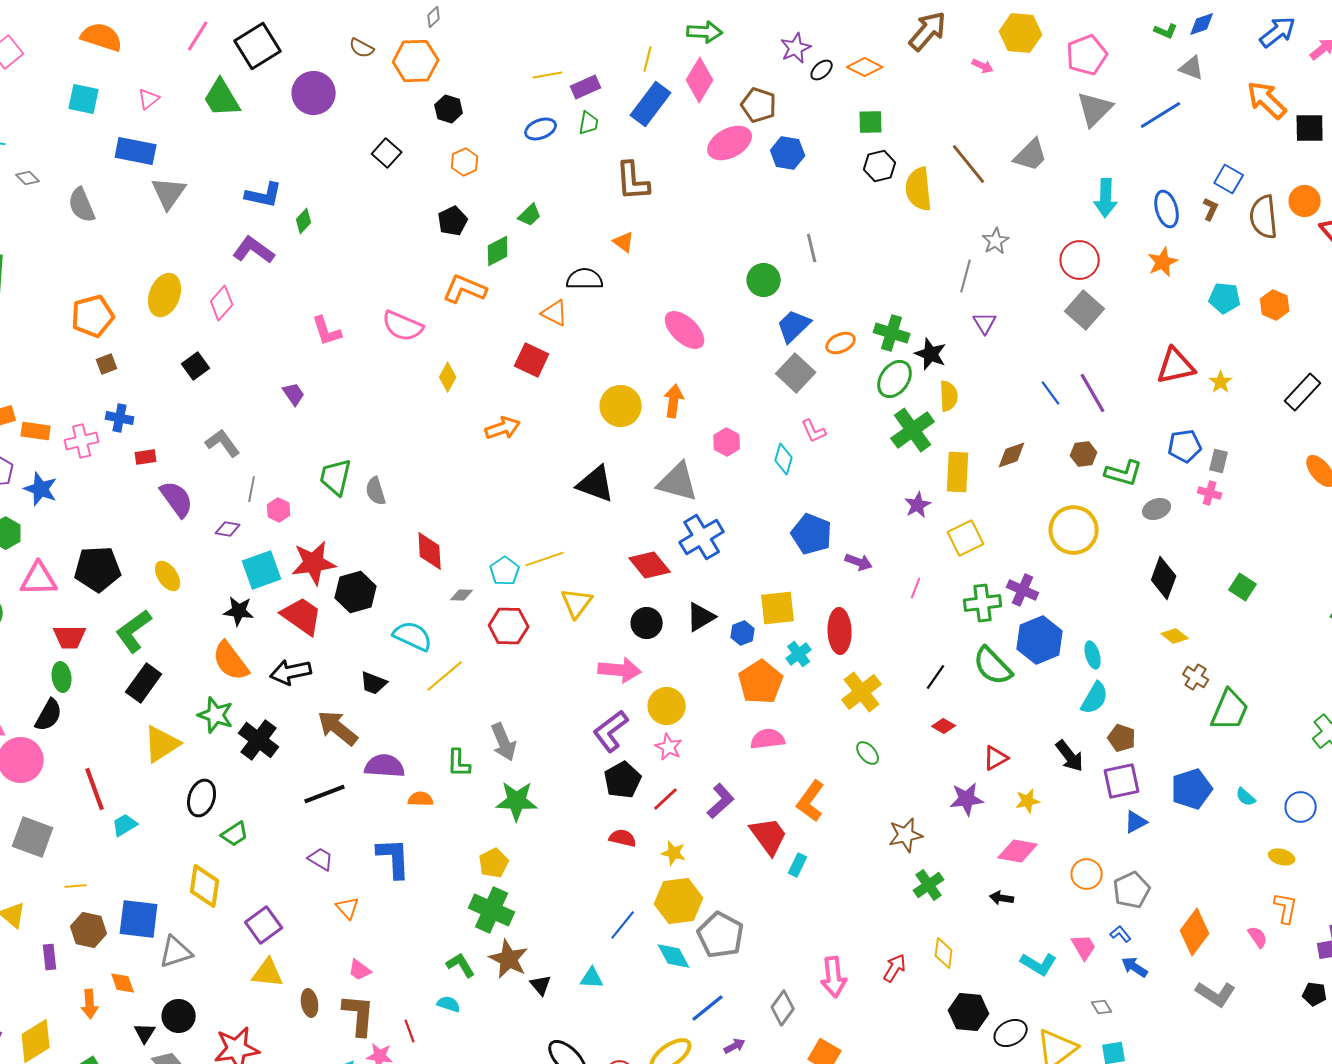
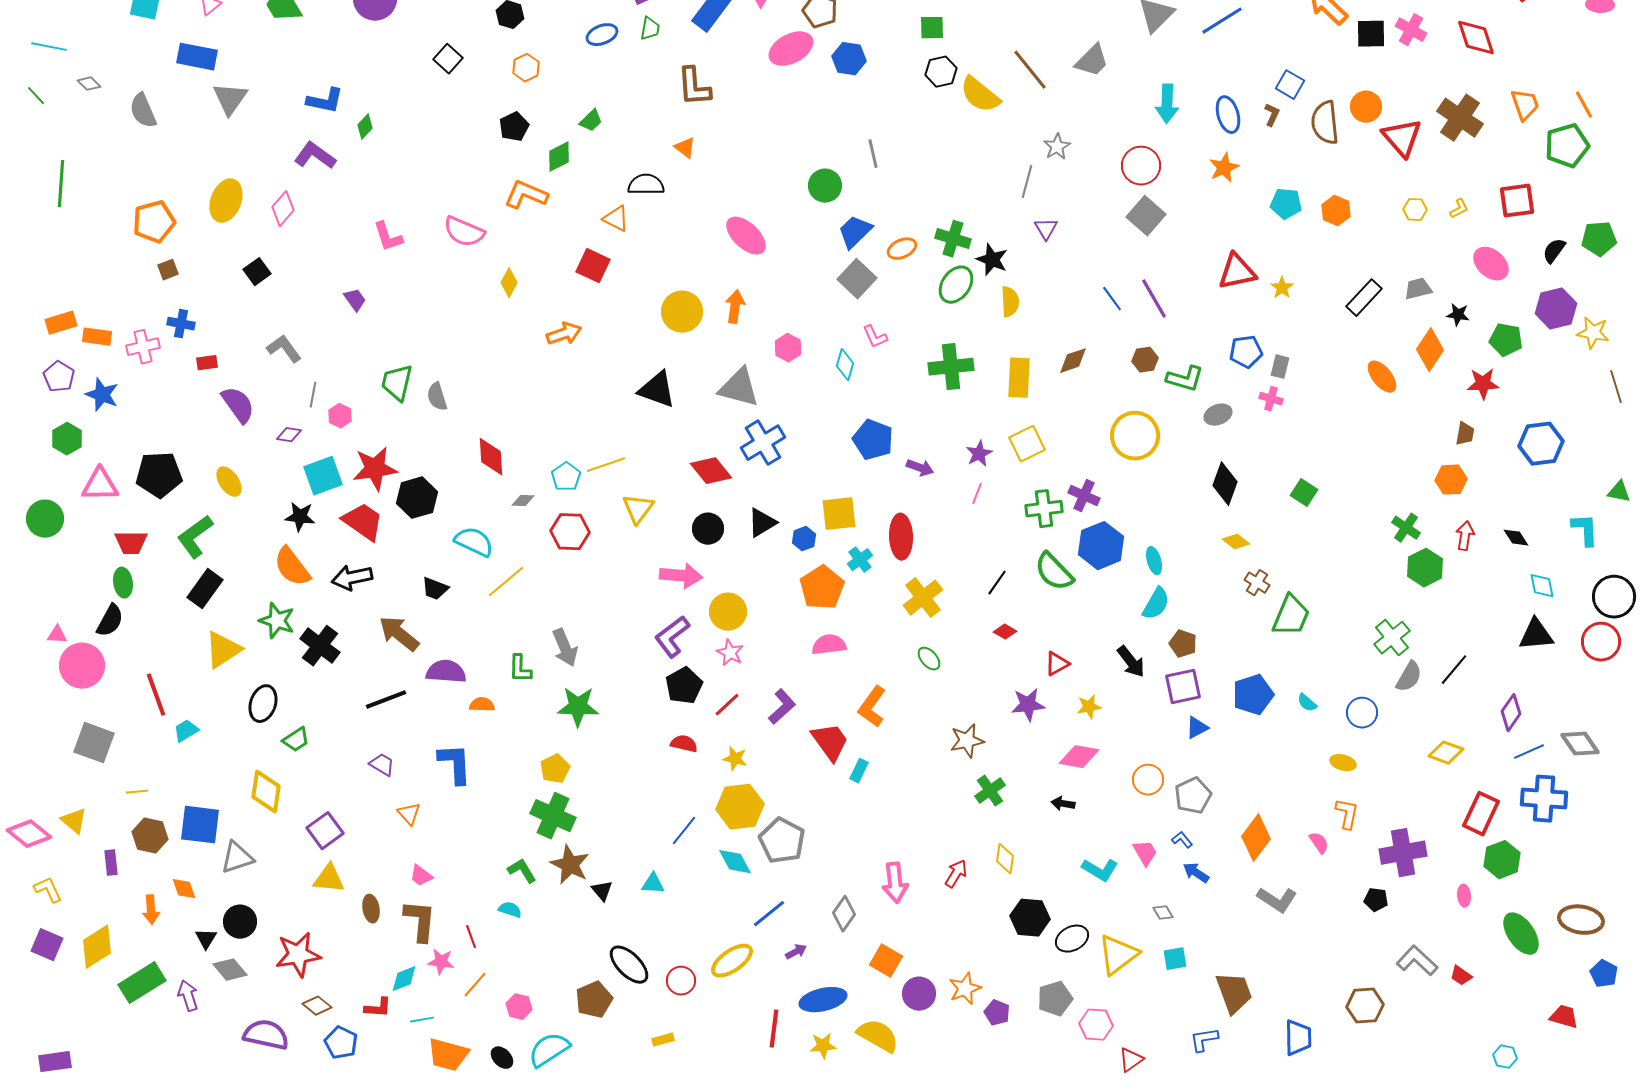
yellow semicircle: (919, 189) -> (980, 95), turned -45
green cross: (913, 430) -> (951, 367), moved, turned 30
purple star: (918, 505) -> (979, 454), moved

